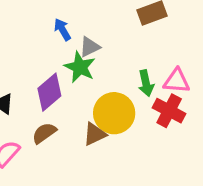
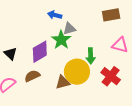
blue arrow: (62, 29) -> (55, 15), turned -56
pink triangle: (177, 81) -> (120, 45), moved
green arrow: (146, 83) -> (91, 56), moved

